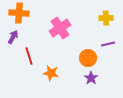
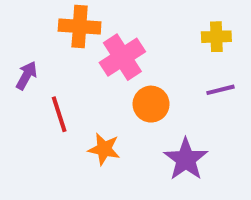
orange cross: (19, 13) -> (80, 26), moved
orange circle: (88, 58) -> (151, 104), moved
purple star: (91, 78) -> (186, 159), size x1.5

